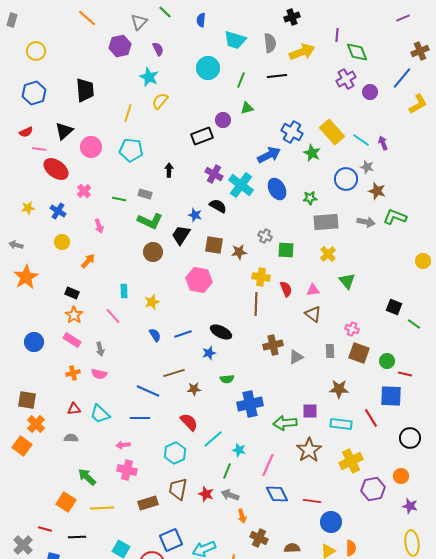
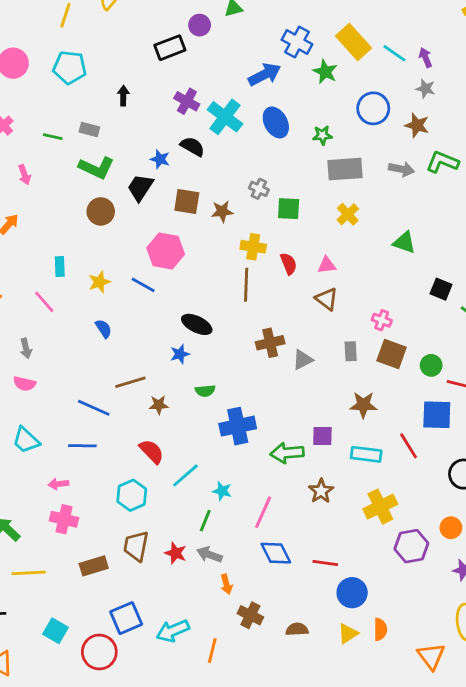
gray star: (367, 167) -> (425, 89), moved
green triangle: (347, 281) -> (404, 242), moved, turned -30
blue line: (183, 334) -> (143, 285), moved, turned 48
brown star: (309, 450) -> (321, 491), size x0.7

